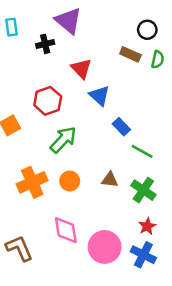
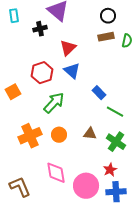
black circle: (147, 30) -> (108, 16), moved
brown rectangle: (130, 54) -> (106, 37), turned -35
red triangle: (81, 69) -> (68, 48), turned 30
blue triangle: (99, 96) -> (72, 71), moved
red star: (147, 226) -> (110, 170), moved
blue cross: (143, 255) -> (116, 192), turned -30

